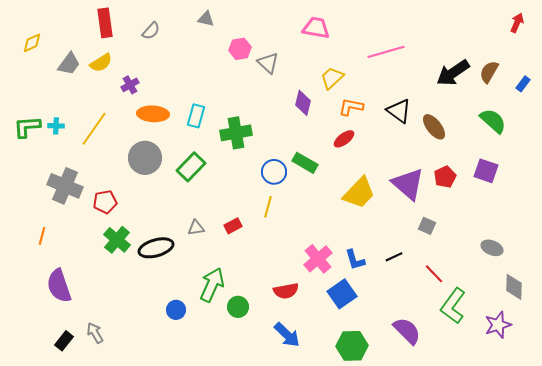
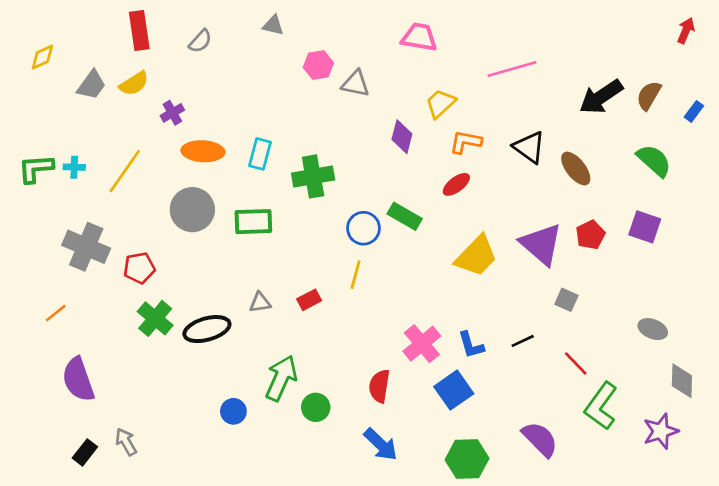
gray triangle: (268, 63) -> (356, 84), turned -30
green rectangle: (191, 167) -> (253, 222), turned 44
orange line: (42, 236) -> (56, 313), turned 36
red semicircle: (286, 291) -> (379, 386), turned 110

